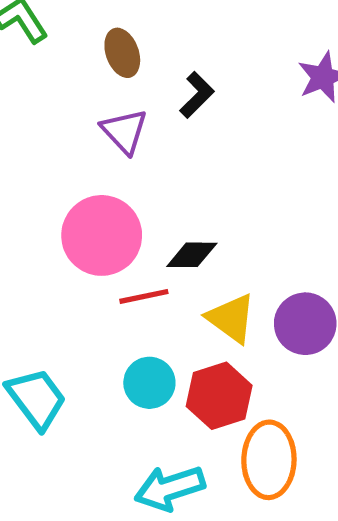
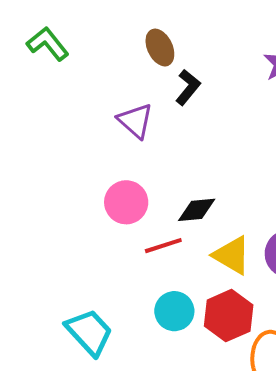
brown ellipse: (122, 53) -> (160, 48), moved
pink circle: (102, 235) -> (126, 202), size x0.7

